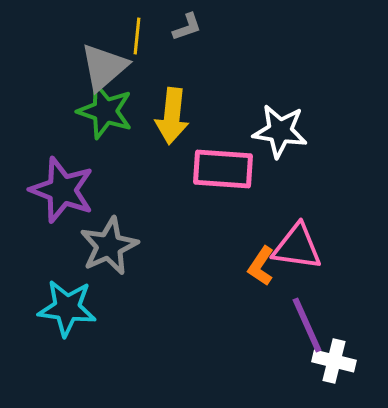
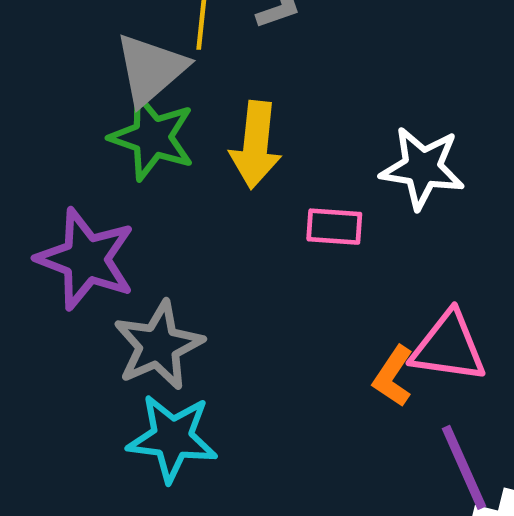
pink rectangle: (223, 169) -> (334, 227), size x0.6
cyan star: (67, 308) -> (172, 438), moved

